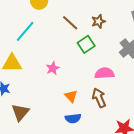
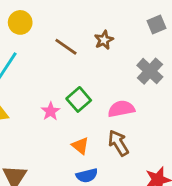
green square: (86, 44) -> (79, 99), moved

